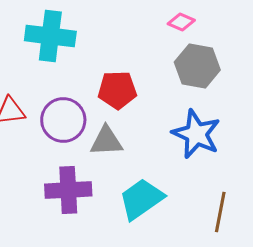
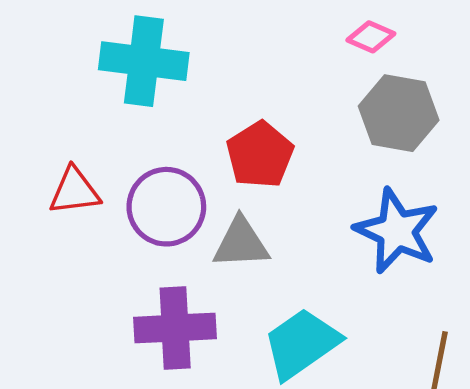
red pentagon: (117, 90) -> (260, 155), turned -30

